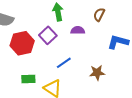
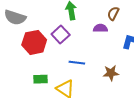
purple semicircle: (78, 30) -> (100, 28), moved
blue line: (64, 63) -> (77, 63), turned 42

